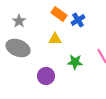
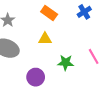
blue cross: (78, 20) -> (84, 12), moved

